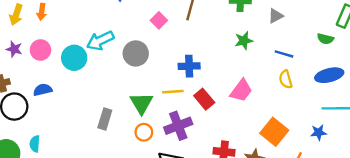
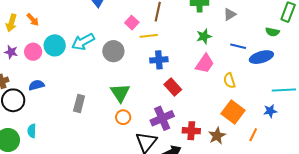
orange arrow: (42, 12) -> (33, 20), turned -48
cyan circle: (74, 58) -> (55, 45), moved
blue ellipse: (329, 75) -> (261, 57), moved
yellow semicircle: (286, 79) -> (229, 81), moved
pink trapezoid: (241, 91) -> (205, 64), moved
yellow line: (173, 92) -> (149, 36), moved
gray rectangle: (105, 119) -> (79, 104), moved
purple cross: (178, 126) -> (162, 118), moved

